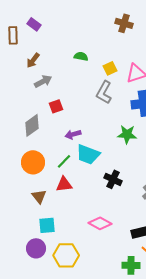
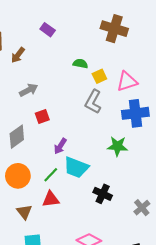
brown cross: (124, 23) -> (114, 29), size x1.4
purple rectangle: (34, 24) -> (48, 30), moved
green semicircle: (81, 56) -> (80, 64), moved
brown arrow: (33, 60) -> (18, 55), moved
purple arrow: (73, 134) -> (60, 146), turned -42

